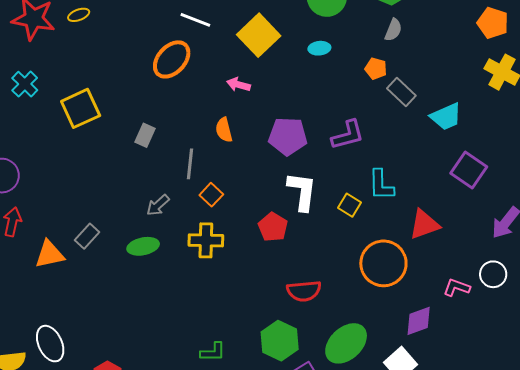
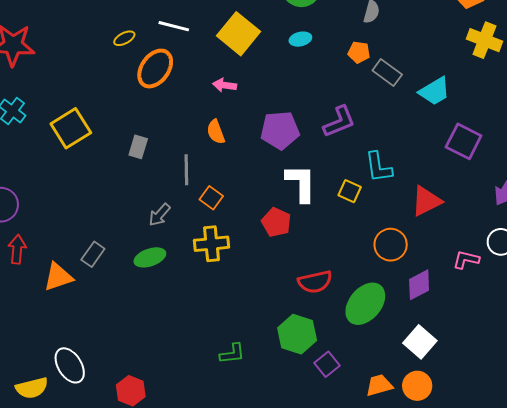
yellow ellipse: (79, 15) -> (124, 38), moved
orange circle: (383, 263) -> (391, 245), size x0.7
purple diamond: (419, 321) -> (419, 285), moved
green ellipse: (346, 343) -> (365, 304), moved

